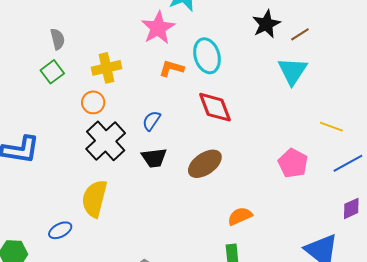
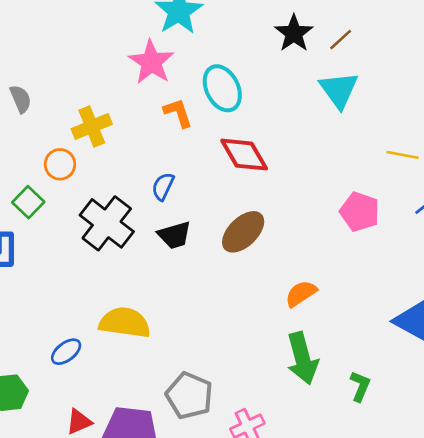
orange L-shape: (172, 68) -> (178, 113), turned 65
green square: (52, 72) -> (28, 202), moved
orange circle: (93, 102) -> (60, 164), moved
yellow semicircle: (94, 199) -> (125, 323), moved, turned 93

